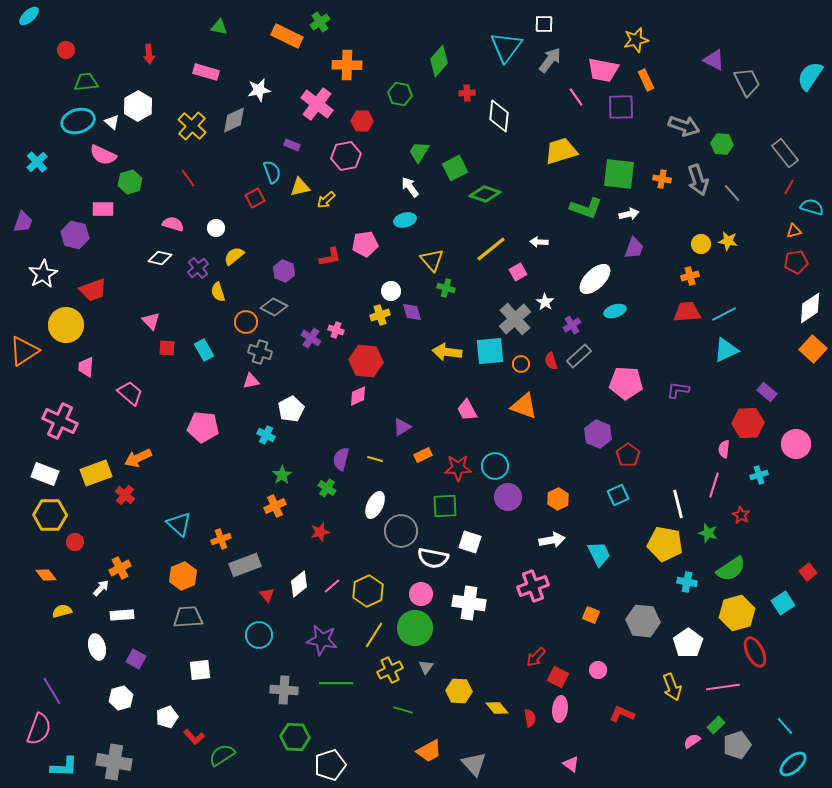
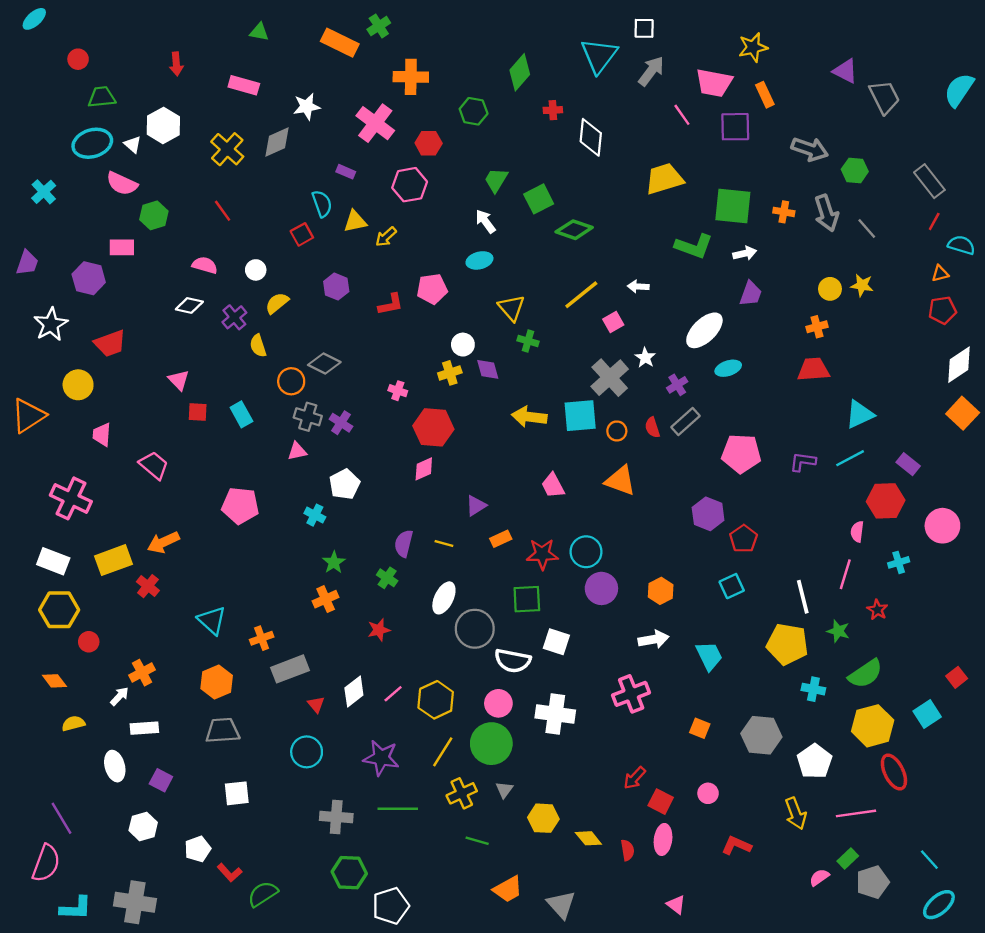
purple hexagon: (284, 271) -> (336, 287), moved
cyan line: (724, 314) -> (850, 458), moved
yellow circle: (66, 325) -> (78, 385), size x0.7
purple cross: (311, 338) -> (341, 423), moved

